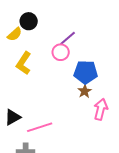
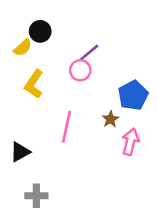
blue pentagon: (86, 72) -> (133, 95), moved, turned -30
pink line: (40, 127) -> (67, 127), moved, turned -60

